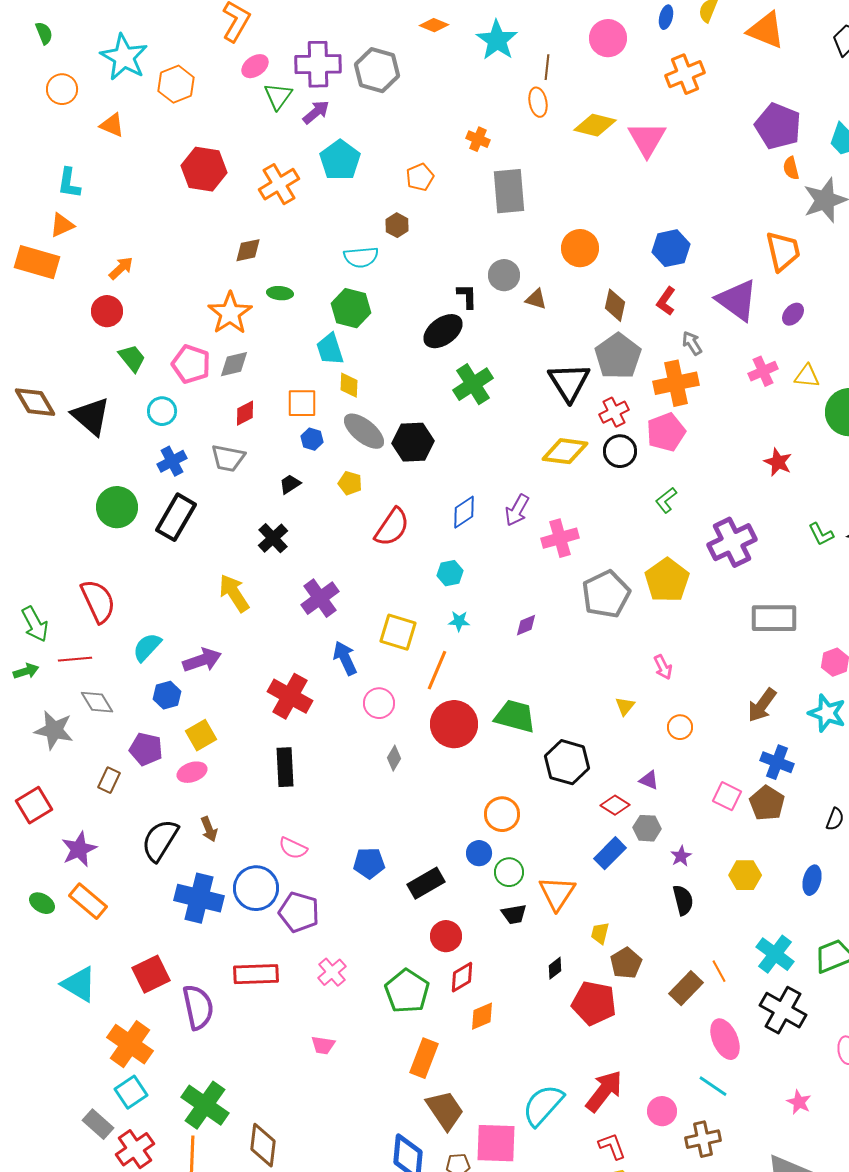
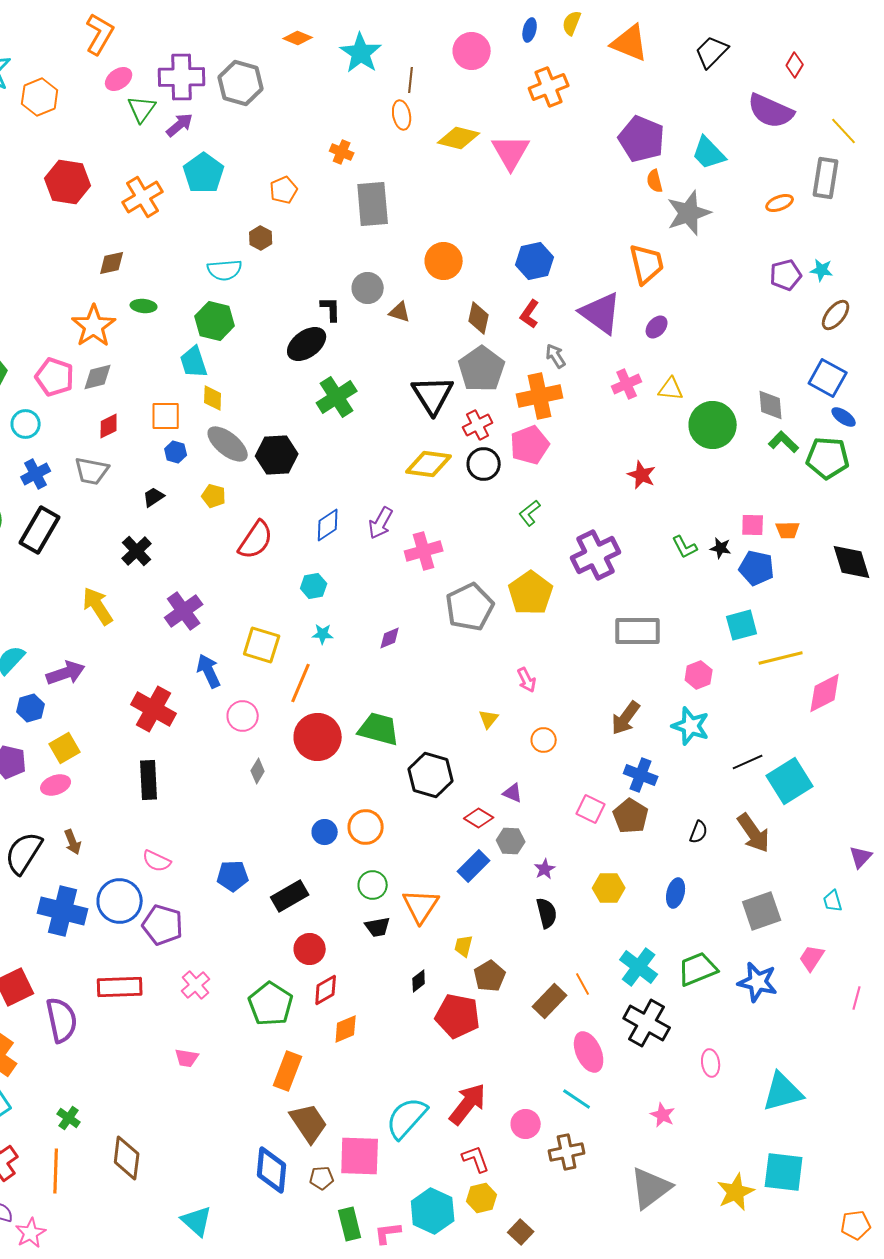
blue circle: (479, 853) -> (325, 832), moved
green cross: (205, 1105) -> (69, 1118), size x0.5

